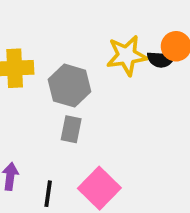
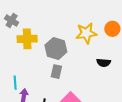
black semicircle: (161, 59) -> (104, 63), moved

